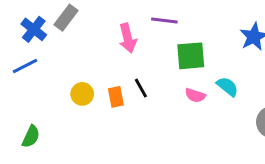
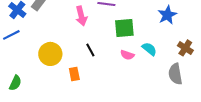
yellow circle: (82, 94) -> (50, 54), size x1.5
orange rectangle: (116, 97) -> (74, 74), moved

